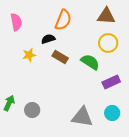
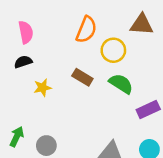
black semicircle: (48, 39) -> (23, 62), moved
yellow circle: (108, 43) -> (113, 50), moved
yellow star: (29, 55) -> (43, 88), moved

